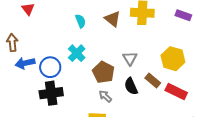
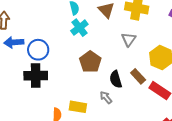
cyan cross: (77, 53) -> (79, 28), moved
gray triangle: (130, 58) -> (129, 39), moved
gray arrow: (105, 96) -> (106, 97), moved

